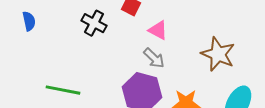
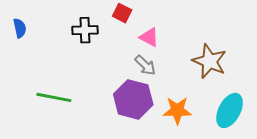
black cross: (94, 23) -> (85, 30), turned -30

